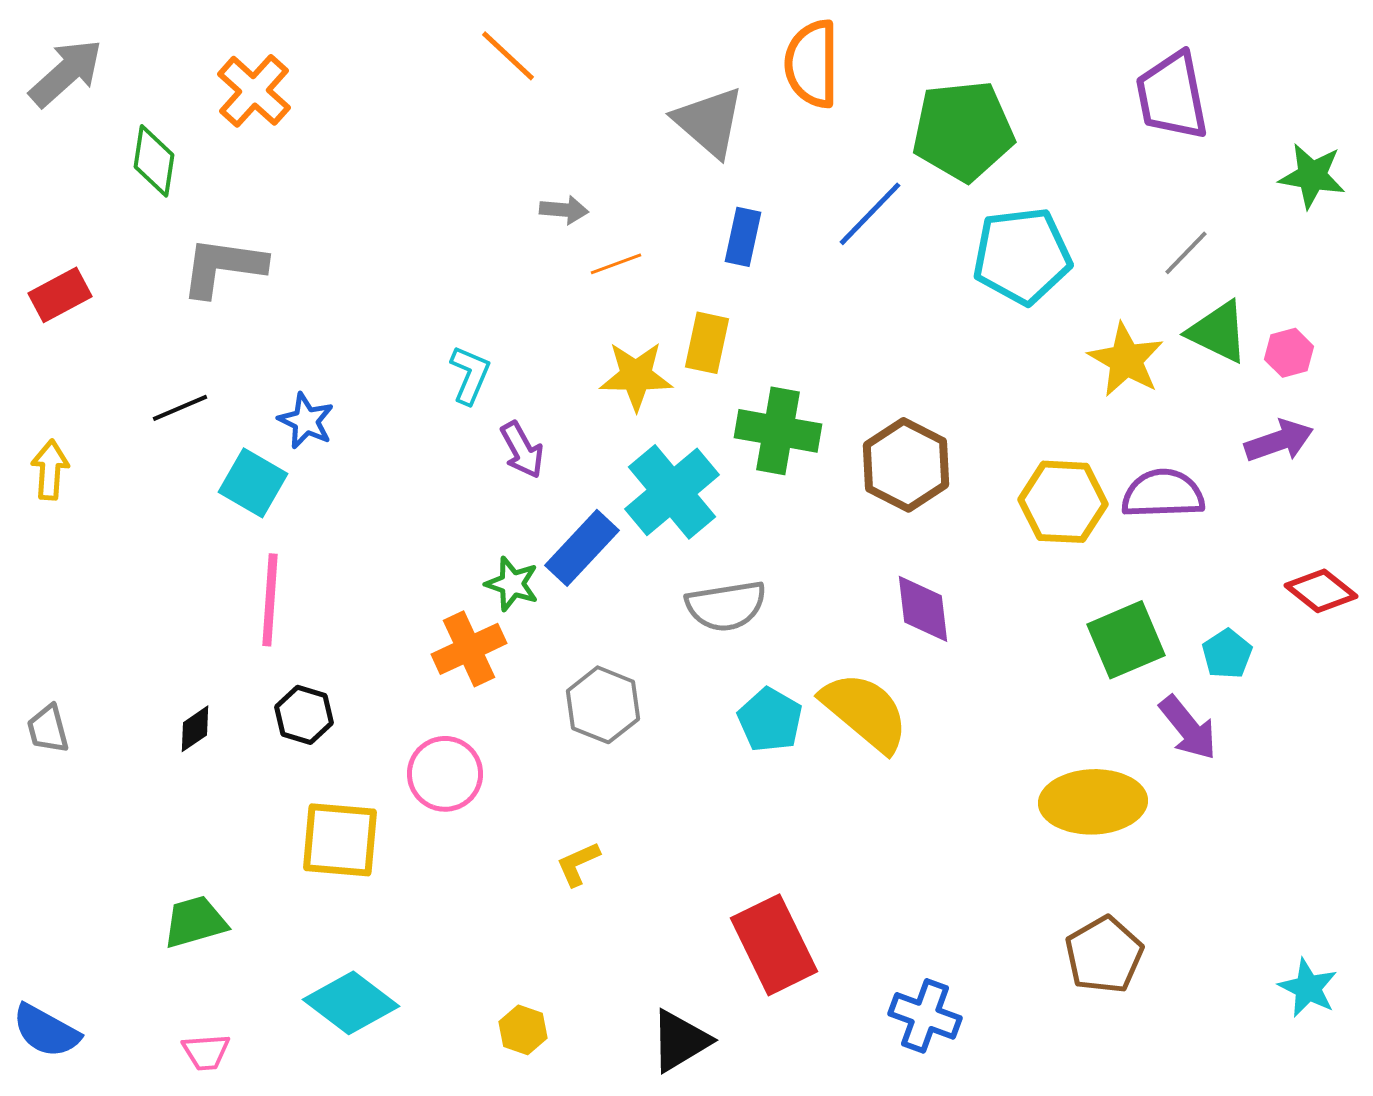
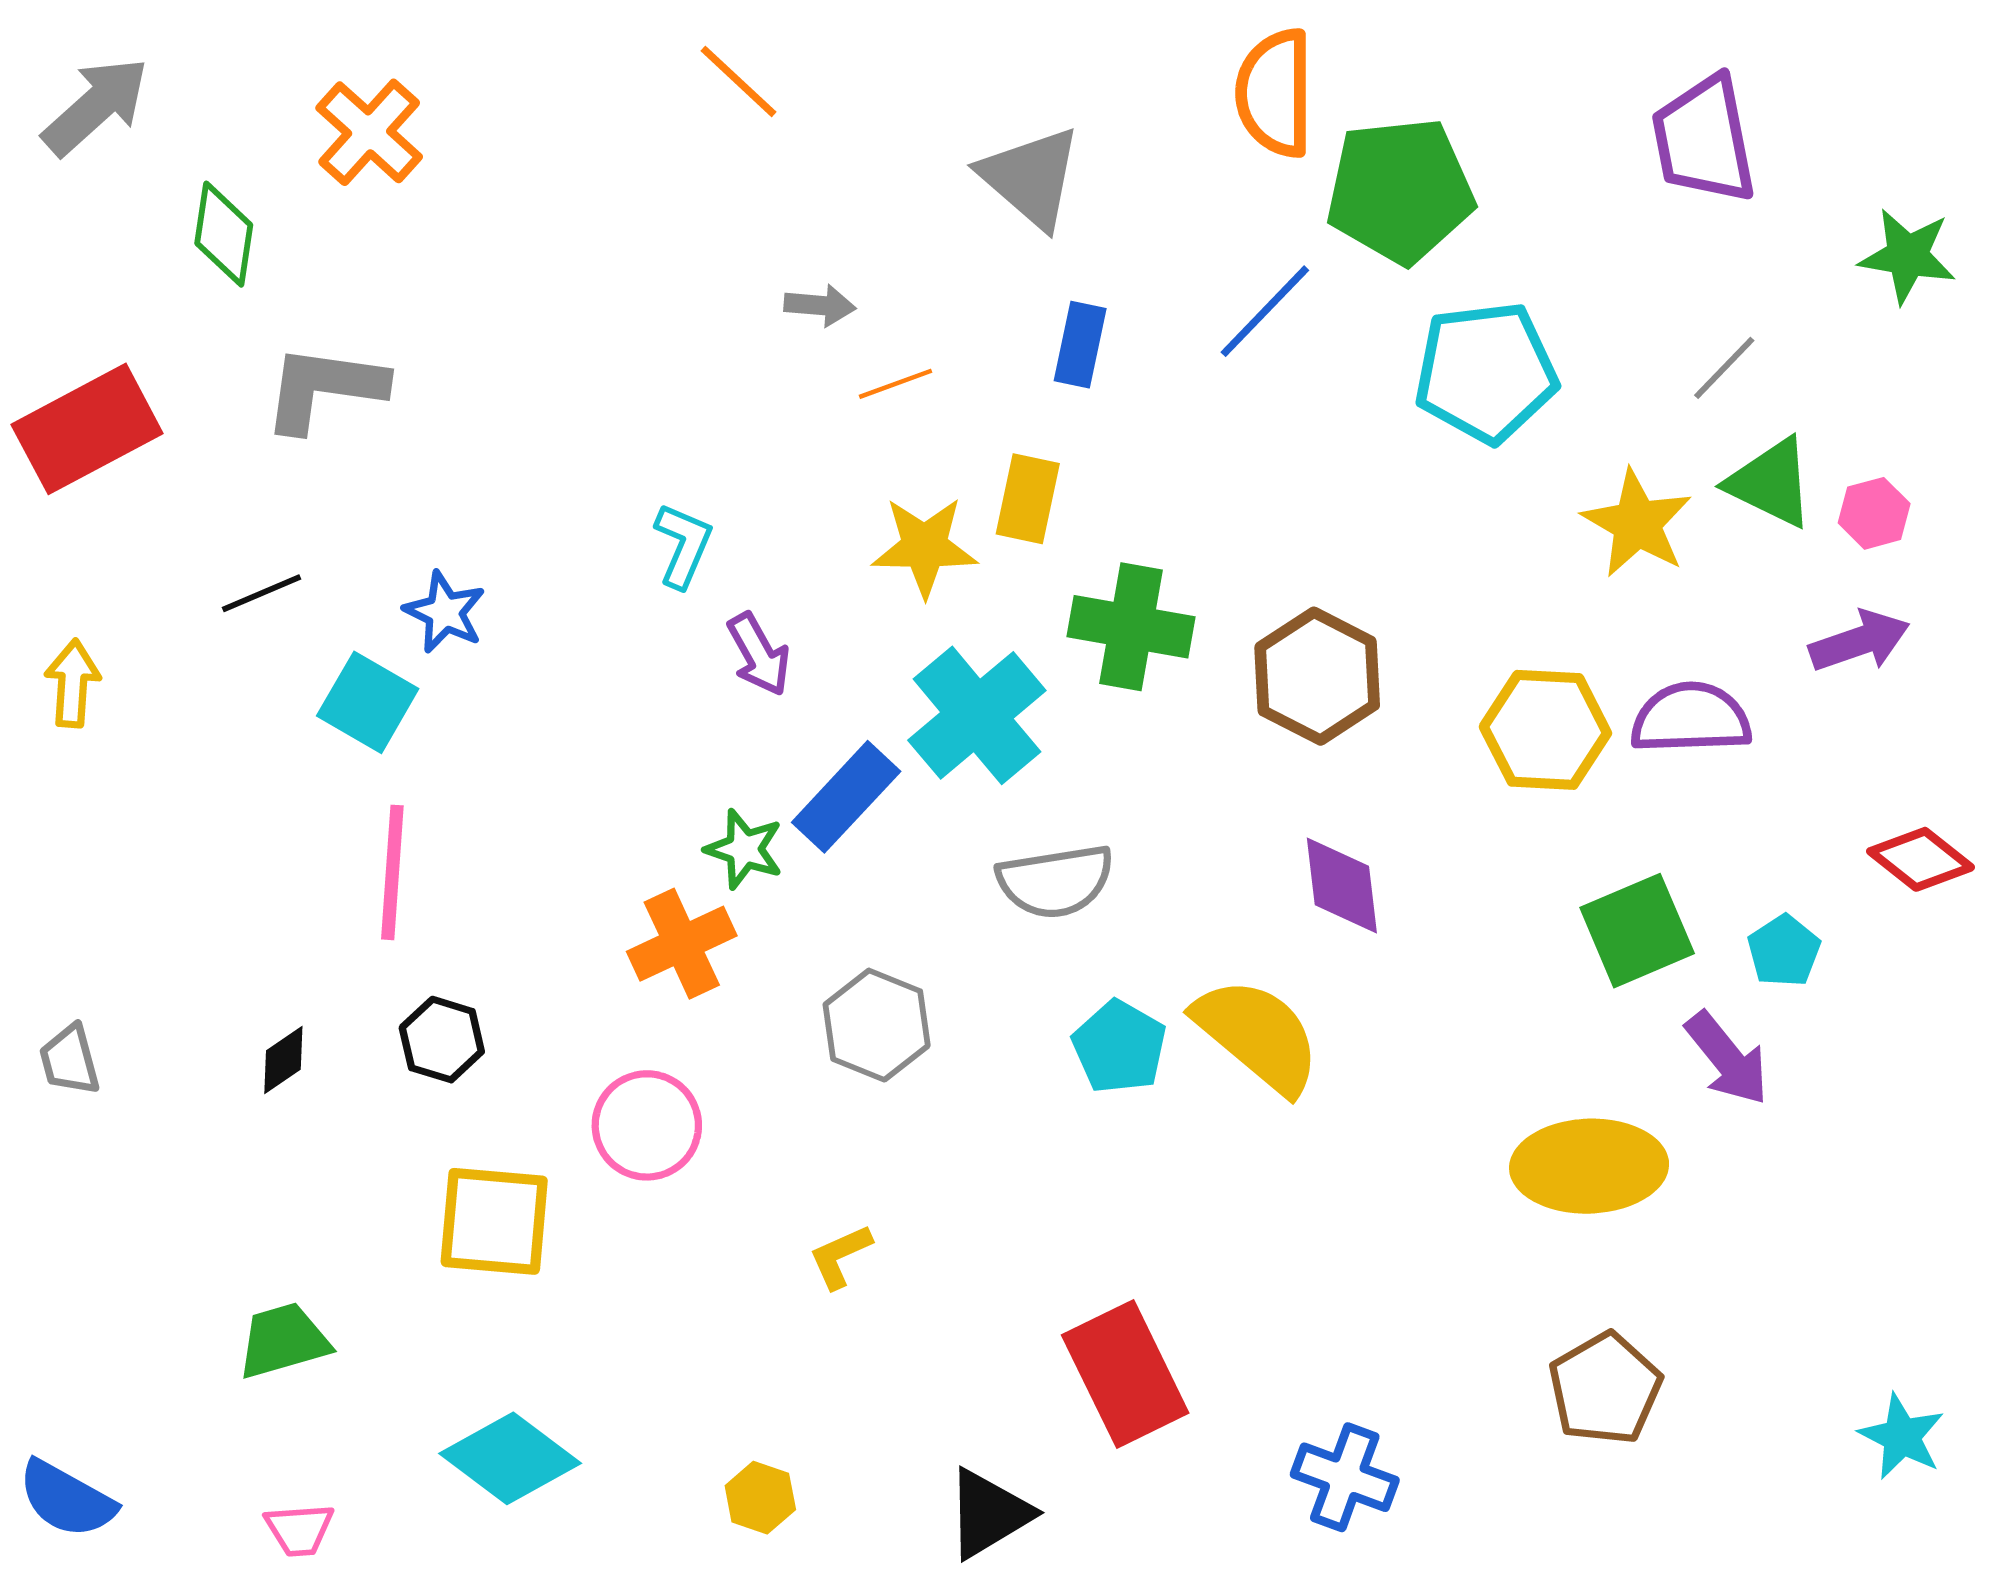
orange semicircle: (812, 64) -> (1275, 93), moved
red rectangle: (60, 295) -> (87, 429), size x1.6

